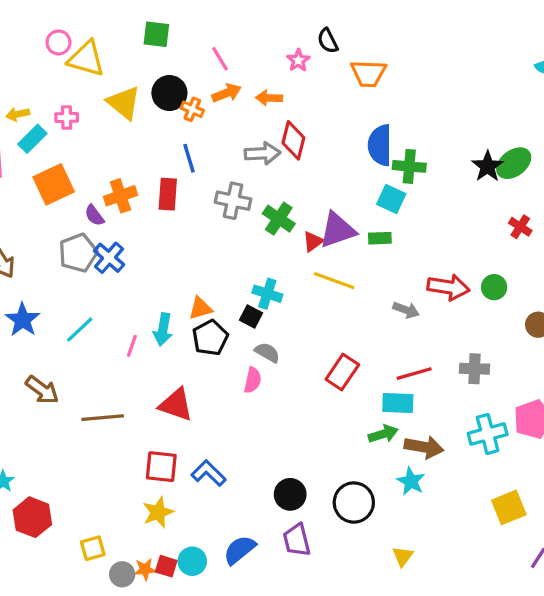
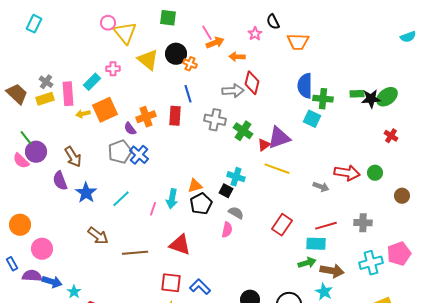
yellow triangle: (86, 59) -> (125, 33), turned 35
orange arrow: (227, 93) -> (215, 43), moved
yellow arrow: (18, 114) -> (83, 114), moved
black star: (488, 166) -> (371, 99), turned 30
green rectangle: (380, 238) -> (357, 94), moved

